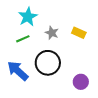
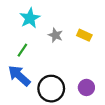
green line: (23, 39) -> (22, 50), moved, turned -32
black circle: (48, 63) -> (51, 89), moved

